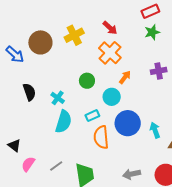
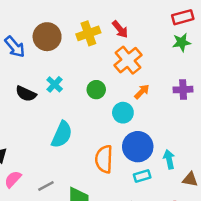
red arrow: (110, 28) -> (120, 29), moved
black semicircle: (29, 92) -> (26, 94), turned 126
cyan cross: (58, 98) -> (55, 84), moved
cyan rectangle: (92, 116) -> (142, 176), moved

